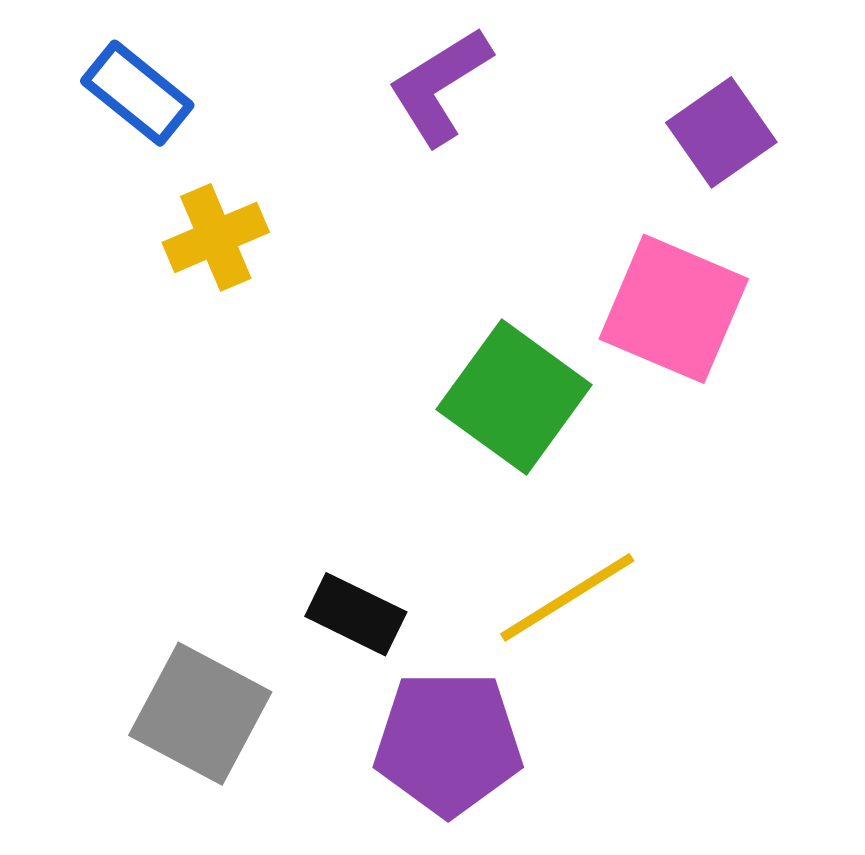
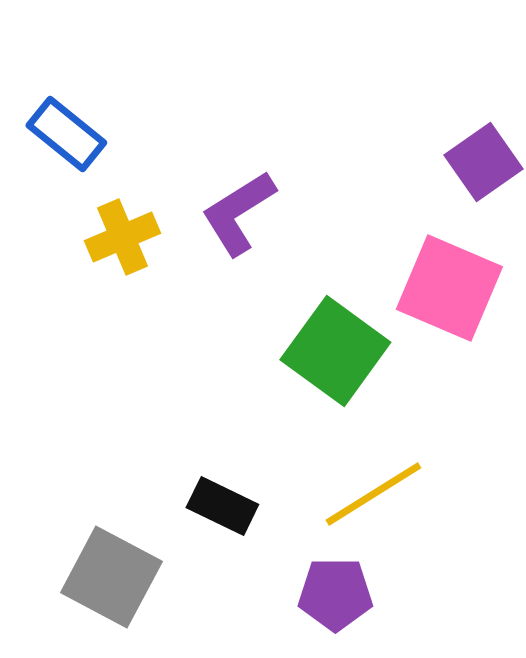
purple L-shape: (440, 86) -> (238, 213), moved
purple pentagon: (448, 743) -> (335, 594), moved, size x0.7

